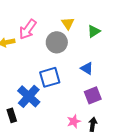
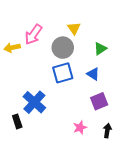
green triangle: (94, 31) -> (100, 49), moved
blue square: (50, 77) -> (63, 73), moved
black arrow: (93, 124) -> (107, 131), moved

